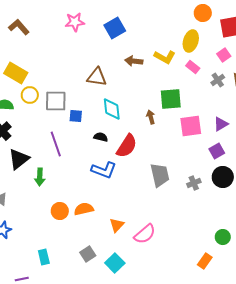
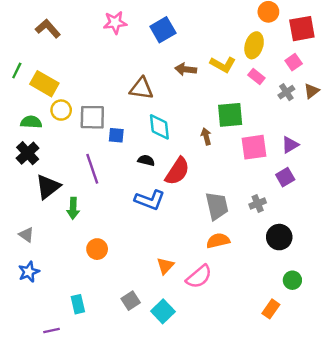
black circle: (223, 177) -> (279, 237), moved
gray cross: (194, 183) -> (258, 204), moved
orange semicircle: (84, 209) -> (218, 241), moved

